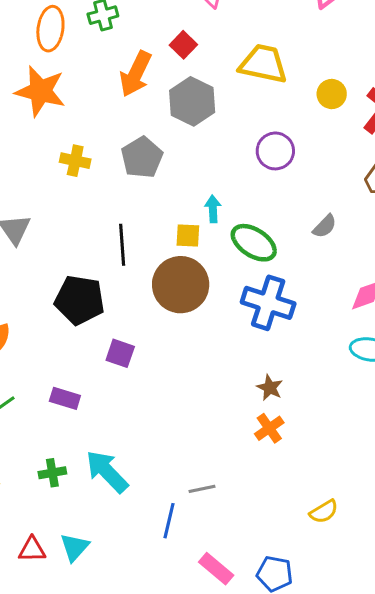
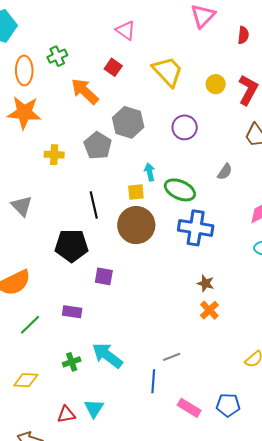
yellow trapezoid: (263, 64) -> (168, 71), turned 44
orange arrow: (136, 74) -> (85, 91), turned 116
gray hexagon: (192, 101) -> (128, 122), moved

